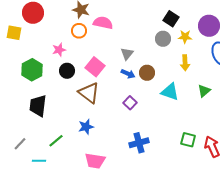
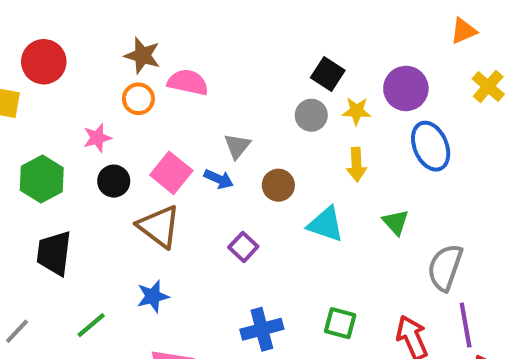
blue arrow: (128, 74) -> (219, 179), moved
green triangle: (204, 91) -> (396, 222), turned -32
green square: (188, 140) -> (340, 323), moved

